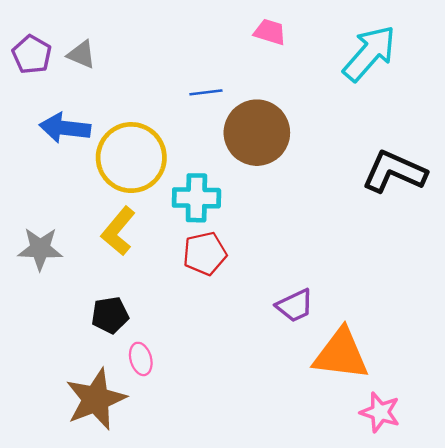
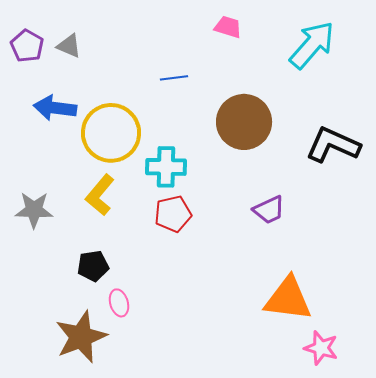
brown circle: (257, 133) -> (244, 122), moved
purple trapezoid: (295, 306) -> (269, 210), moved

